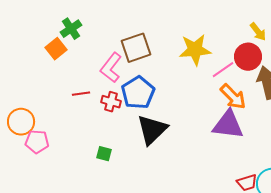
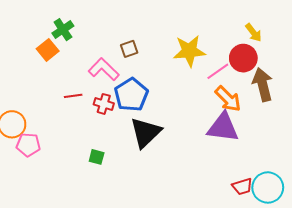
brown square: (136, 48) -> (129, 49), size x0.6
pink L-shape: (111, 68) -> (104, 69), turned 96

